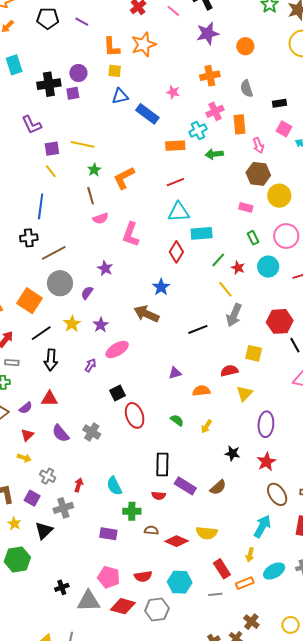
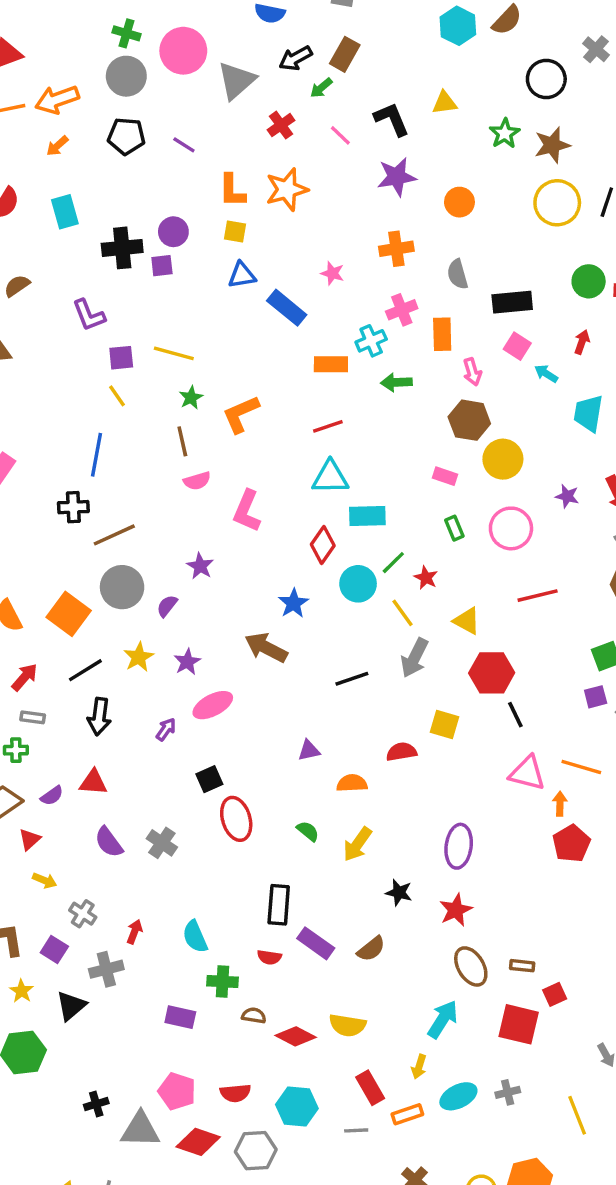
black rectangle: (280, 103) -> (512, 302), size x1.6
cyan circle: (268, 267) -> (358, 584), moved
yellow triangle: (244, 393) -> (467, 621), moved, turned -48
yellow arrow: (206, 426) -> (357, 844), size x1.5
red triangle: (27, 435) -> (30, 839), moved

